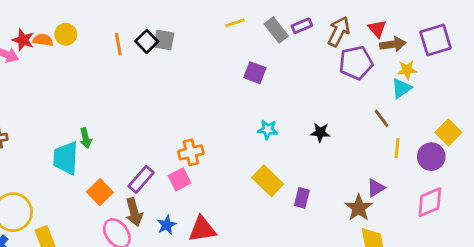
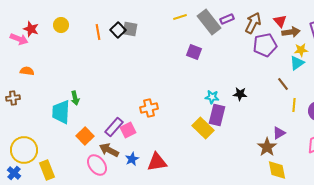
gray rectangle: (276, 30) -> (209, 22), size x1.4
orange semicircle: (43, 40) -> (27, 71), moved
cyan star: (268, 130) -> (212, 97), moved
pink square: (179, 179) -> (128, 130), moved
purple rectangle: (302, 198) -> (217, 115), moved, size x1.5
brown arrow: (134, 212) -> (109, 150), turned 132

